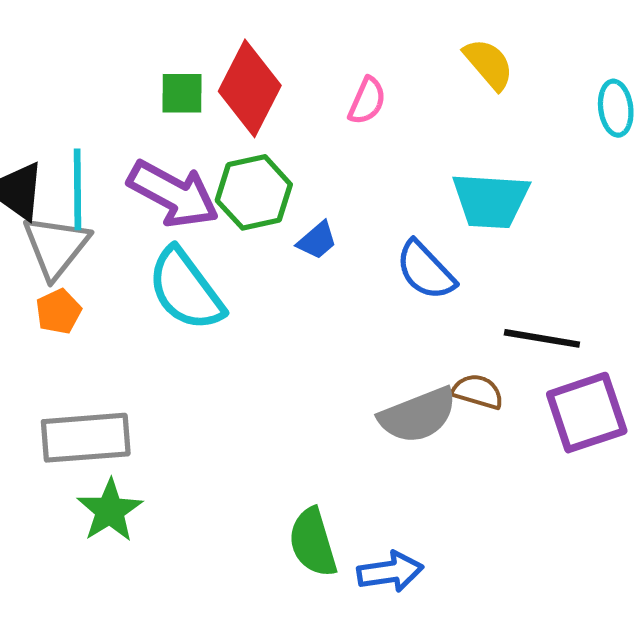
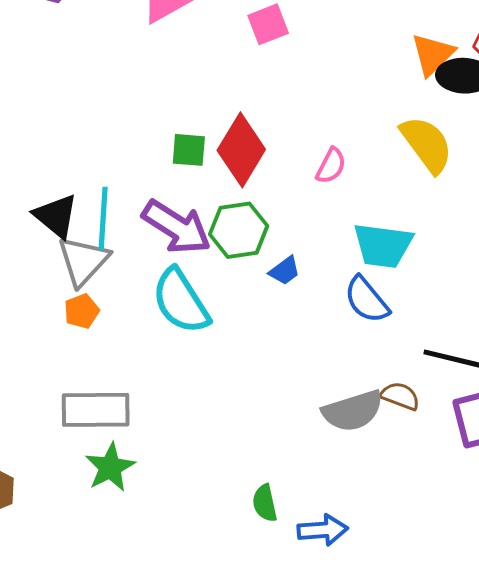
yellow semicircle: (489, 64) -> (427, 144), size x1.4
cyan trapezoid: (491, 200) -> (383, 245), moved
green semicircle: (313, 542) -> (265, 503), size x0.7

